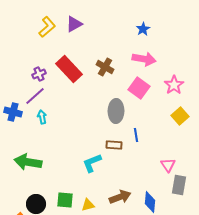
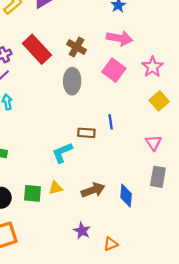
gray ellipse: (116, 111) -> (72, 81), moved
pink triangle: (168, 165) -> (154, 143), moved
yellow triangle: (88, 205) -> (56, 188), moved

